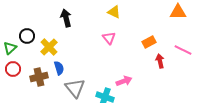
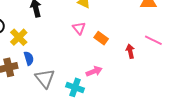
orange rectangle: (149, 42) -> (101, 38), moved, turned 64

